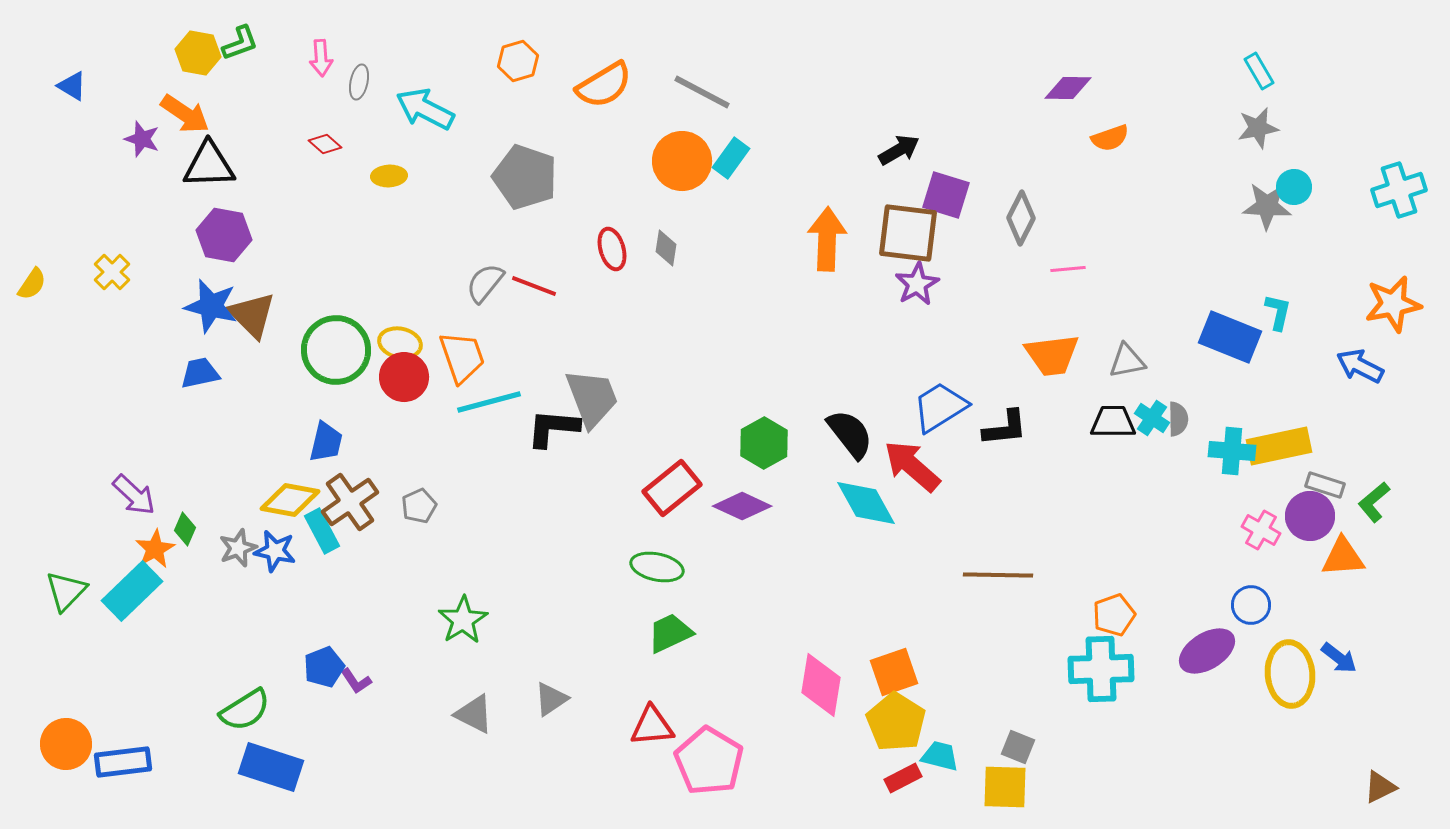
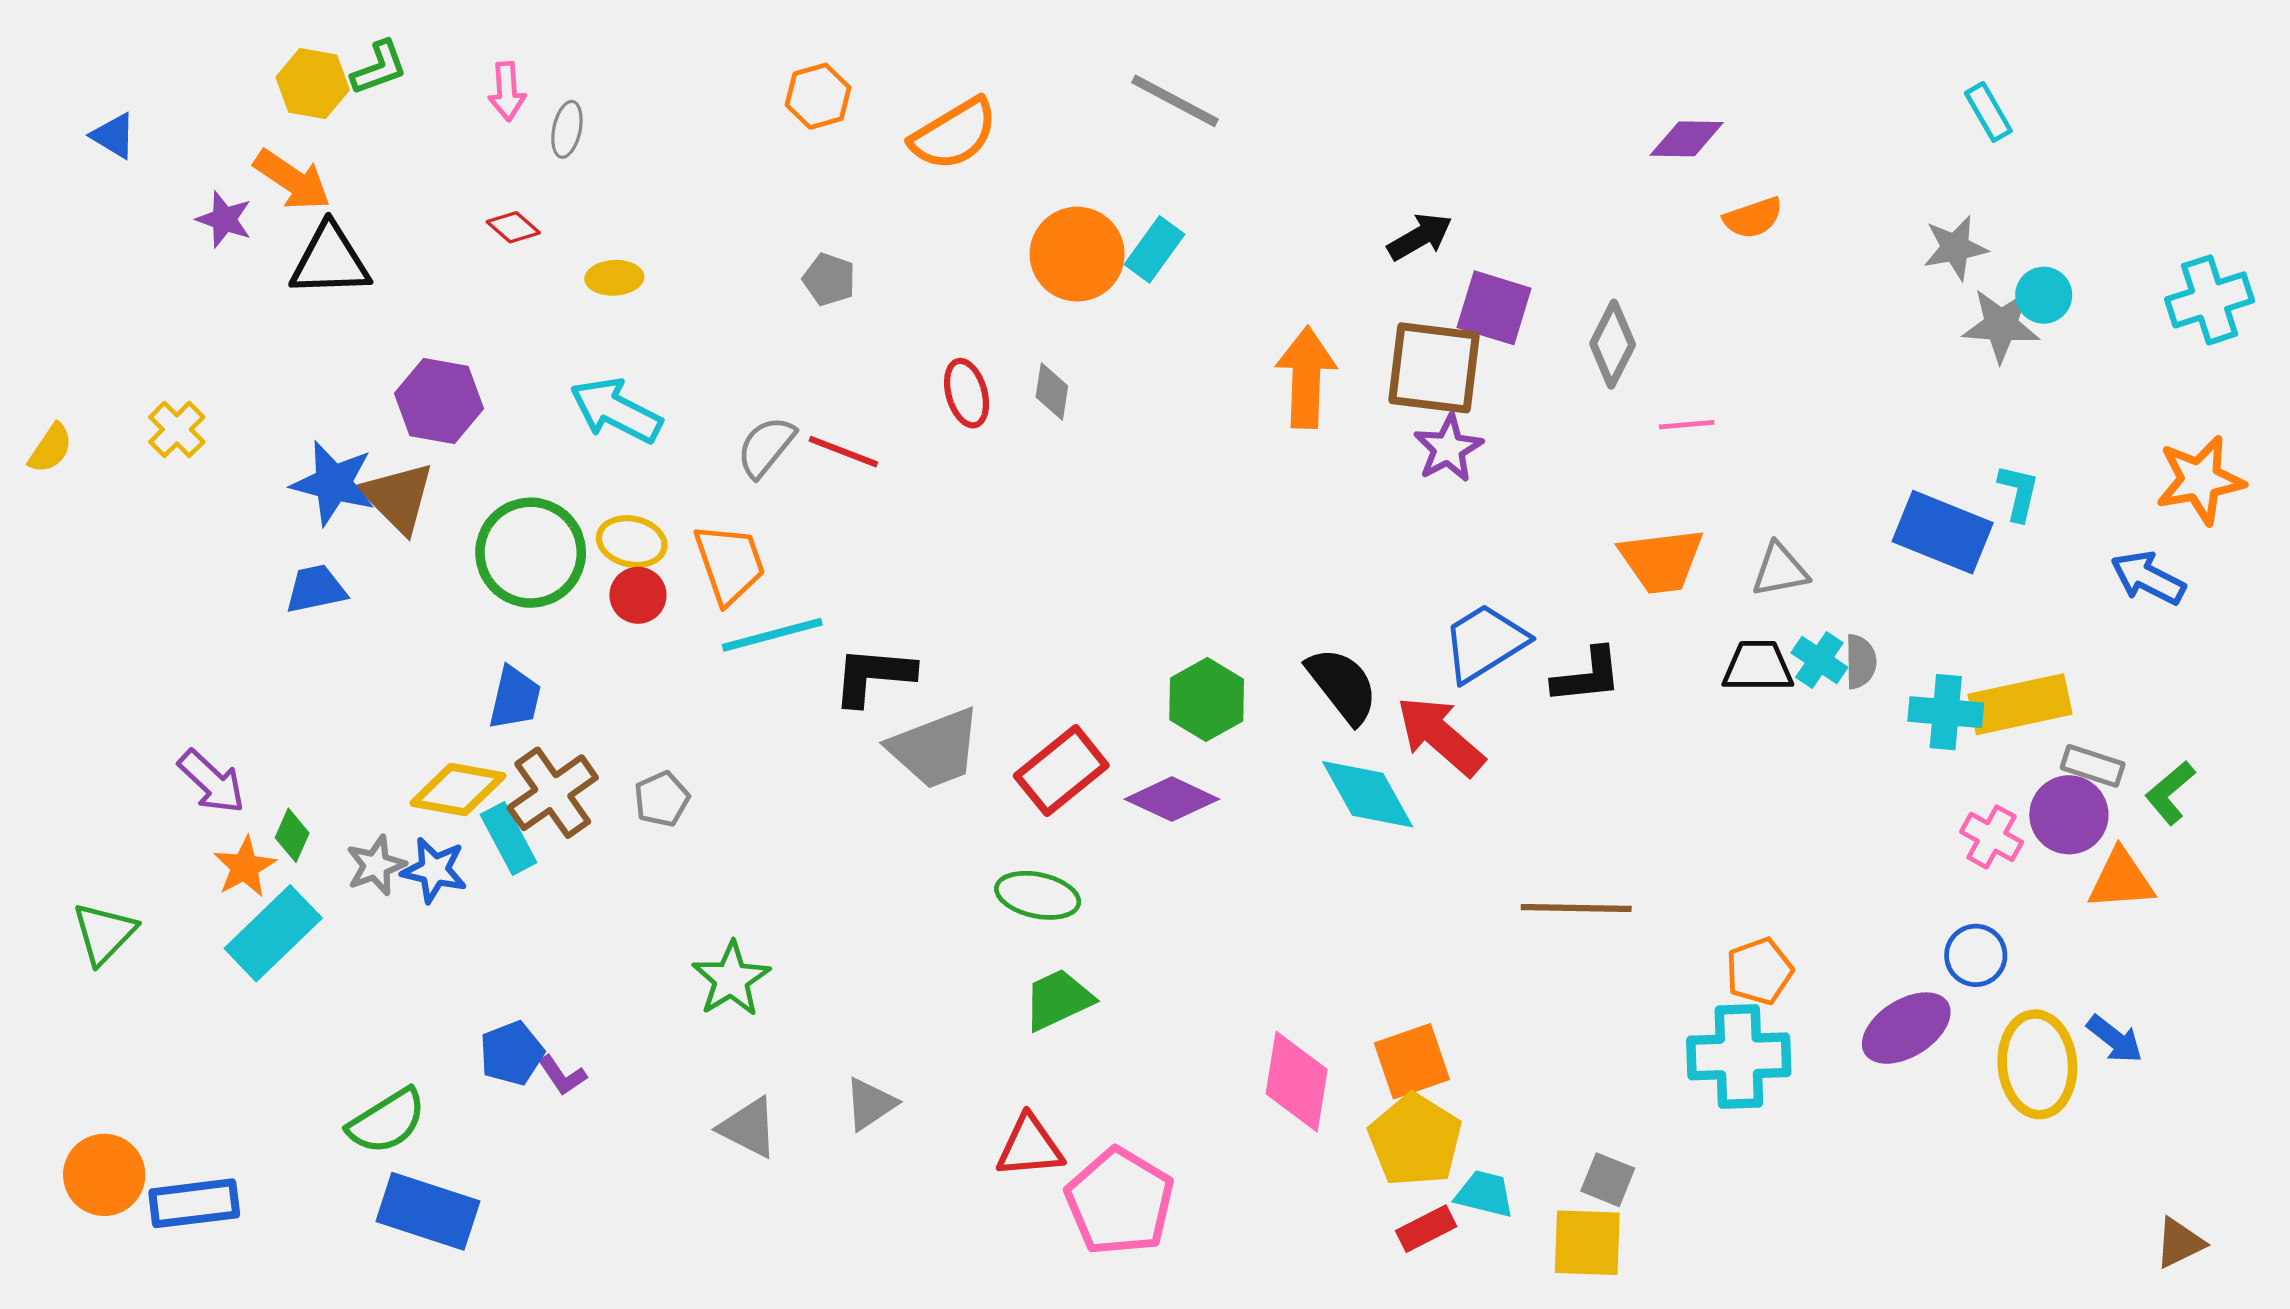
gray line: (702, 92) -> (1175, 101), moved
cyan arrow: (425, 109) -> (616, 410), moved
gray star: (1258, 128) -> (1955, 248), moved
gray pentagon: (525, 177) -> (829, 279), size x0.5
purple hexagon: (224, 235) -> (439, 401), moved
red circle: (404, 377) -> (638, 595), size x0.7
gray trapezoid: (592, 398) -> (935, 748), moved, turned 90
cyan rectangle: (132, 591) -> (273, 933), moved

